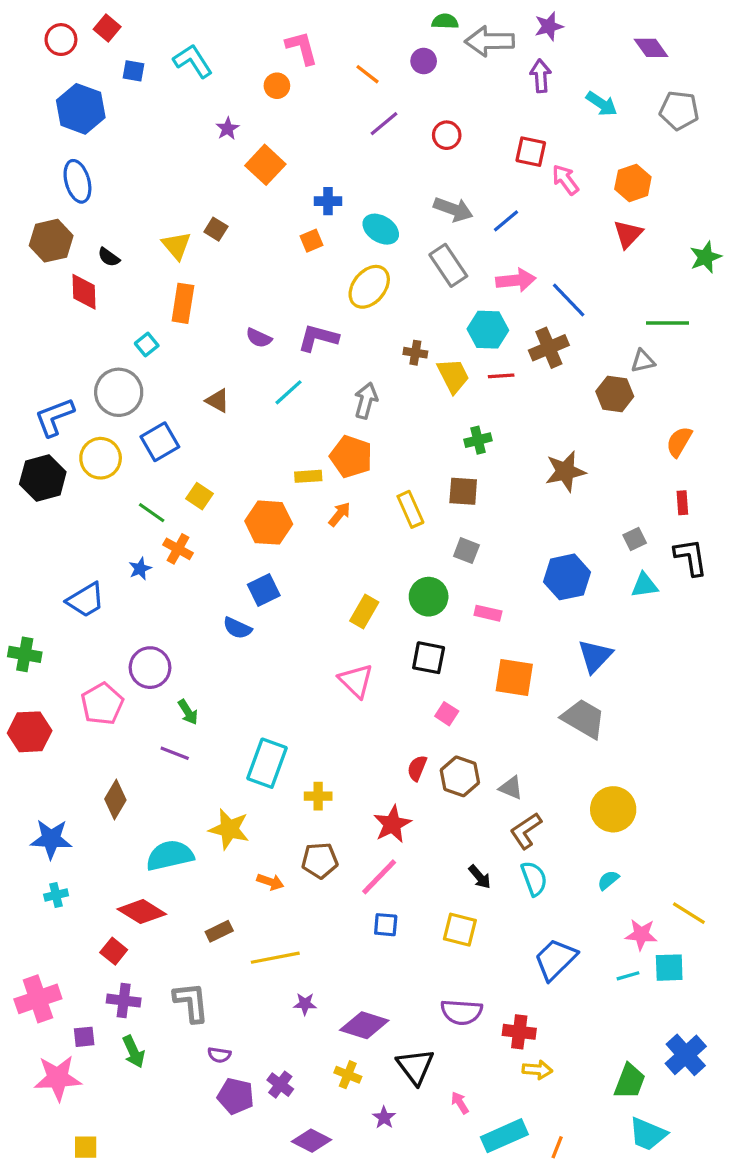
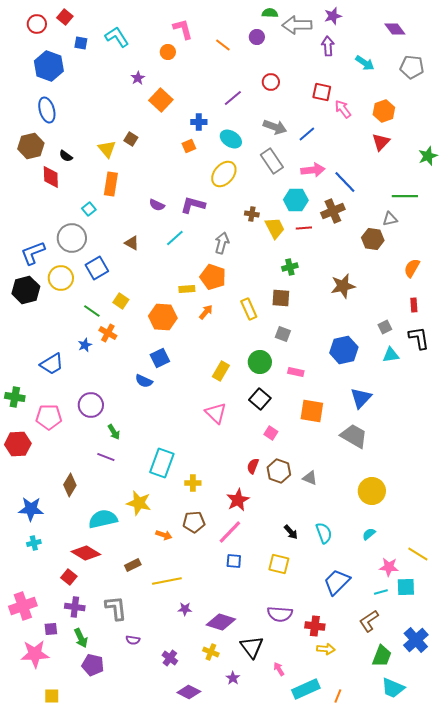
purple line: (384, 124) -> (233, 98), moved
black square: (429, 658) -> (260, 399), turned 30
pink pentagon: (102, 704) -> (49, 417), moved, turned 30
brown L-shape: (526, 831) -> (369, 621), moved
purple pentagon: (236, 1096) -> (93, 665), moved

